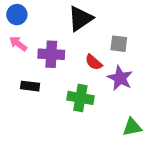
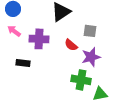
purple star: (120, 78) -> (91, 57), turned 30
green cross: (80, 98) -> (81, 80), moved

